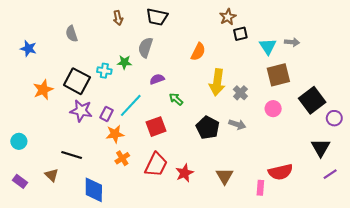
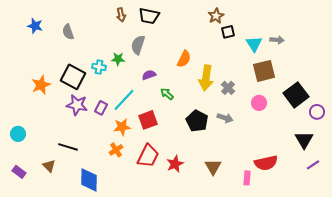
brown arrow: (118, 18) -> (121, 15), moved
blue star: (28, 49) -> (35, 26), moved
orange semicircle: (198, 52) -> (184, 59), moved
orange star: (115, 134) -> (122, 127), moved

